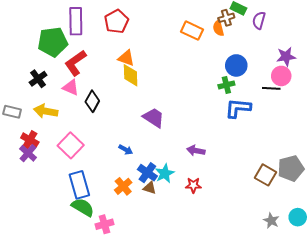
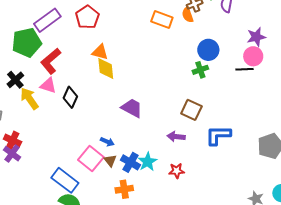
purple rectangle: (76, 21) -> (47, 20), turned 60
blue L-shape: (238, 108) -> (218, 135), moved
yellow arrow: (46, 111) -> (29, 99), moved, turned 50
pink square: (71, 145) -> (91, 158), moved
brown square: (265, 175) -> (191, 110), moved
blue rectangle: (79, 185) -> (65, 180), turned -32
orange cross: (123, 186) -> (124, 189), moved, turned 36
brown triangle: (150, 188) -> (110, 161), moved, turned 40

